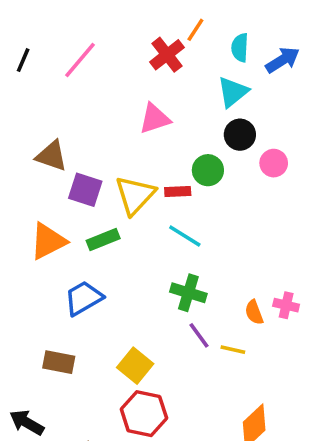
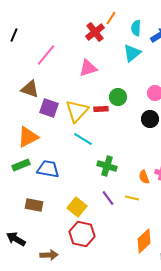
pink line: (80, 60) -> (46, 55), moved
black circle: (240, 135) -> (150, 119), moved
cyan line: (185, 236) -> (83, 139), moved
green rectangle: (103, 239) -> (21, 165), moved
blue trapezoid: (84, 298) -> (48, 169), turned 40
purple line: (199, 335) -> (108, 198), moved

